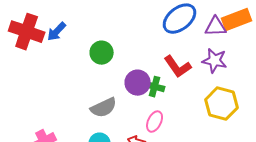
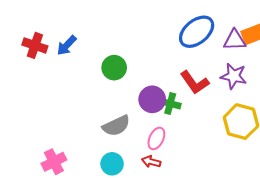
red cross: (27, 32) -> (35, 45), size x0.7
pink ellipse: (155, 122) -> (156, 138), moved

